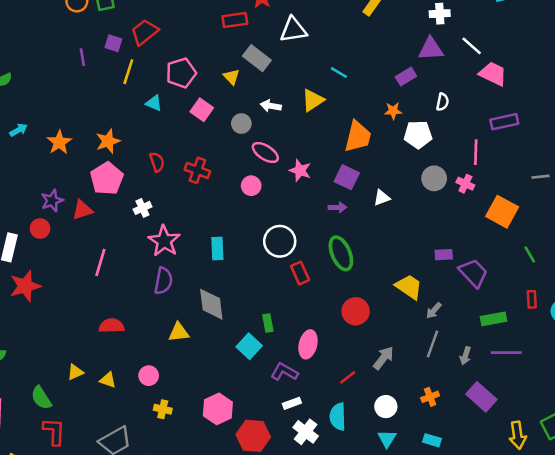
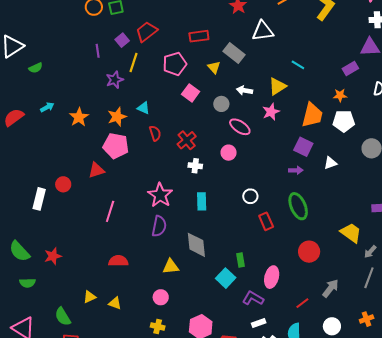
red rectangle: (235, 20) -> (199, 36), moved
purple square: (113, 43) -> (122, 40), turned 32
cyan triangle: (154, 103) -> (143, 108), moved
white pentagon: (418, 135) -> (344, 121), moved
red cross: (197, 170) -> (187, 140), turned 30
pink star: (300, 170) -> (271, 112), moved, turned 30
pink pentagon: (107, 179) -> (116, 146), turned -30
purple star: (52, 201) -> (115, 80), moved
white cross: (142, 208) -> (195, 166), moved, turned 32
white circle: (280, 241) -> (250, 196), size x0.6
red star: (25, 286) -> (53, 256), moved, size x0.7
pink circle: (149, 376) -> (161, 297), moved

